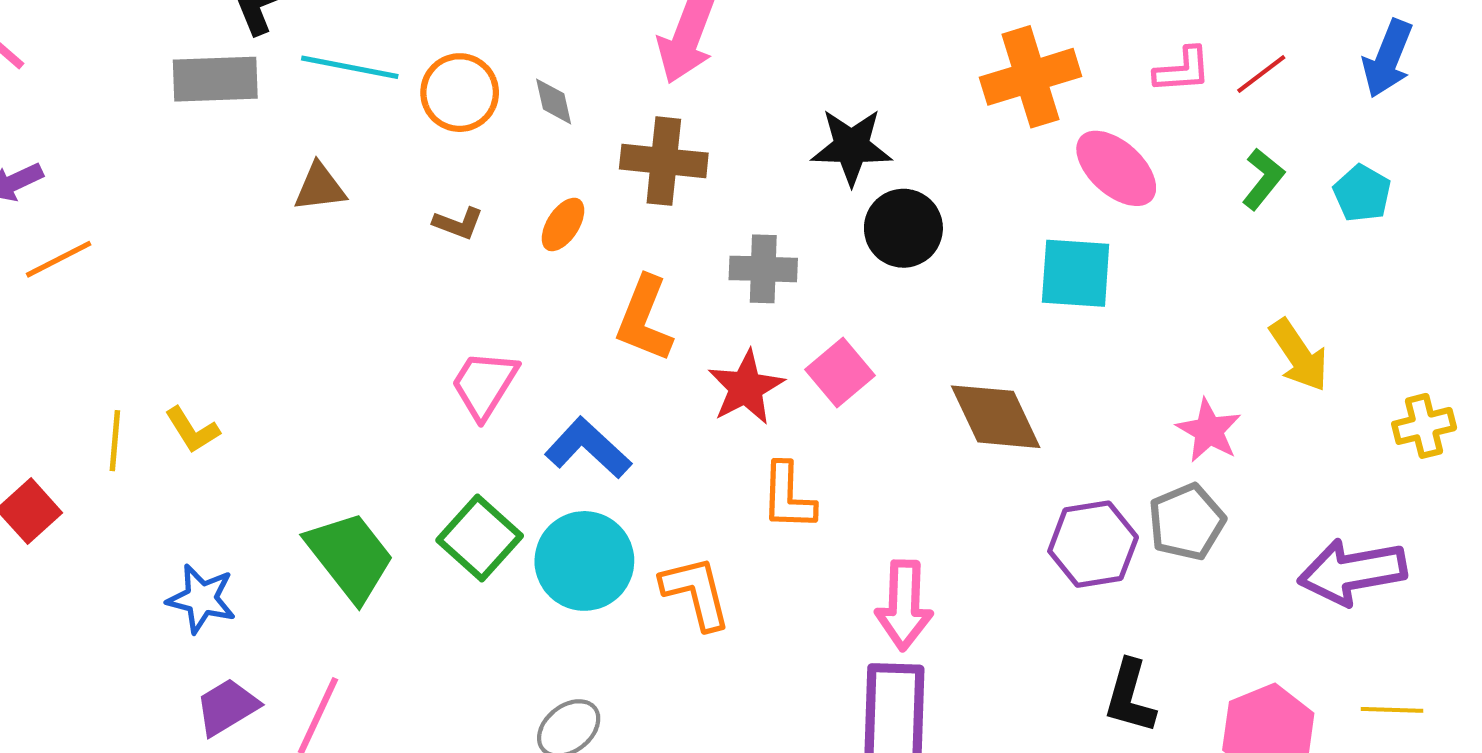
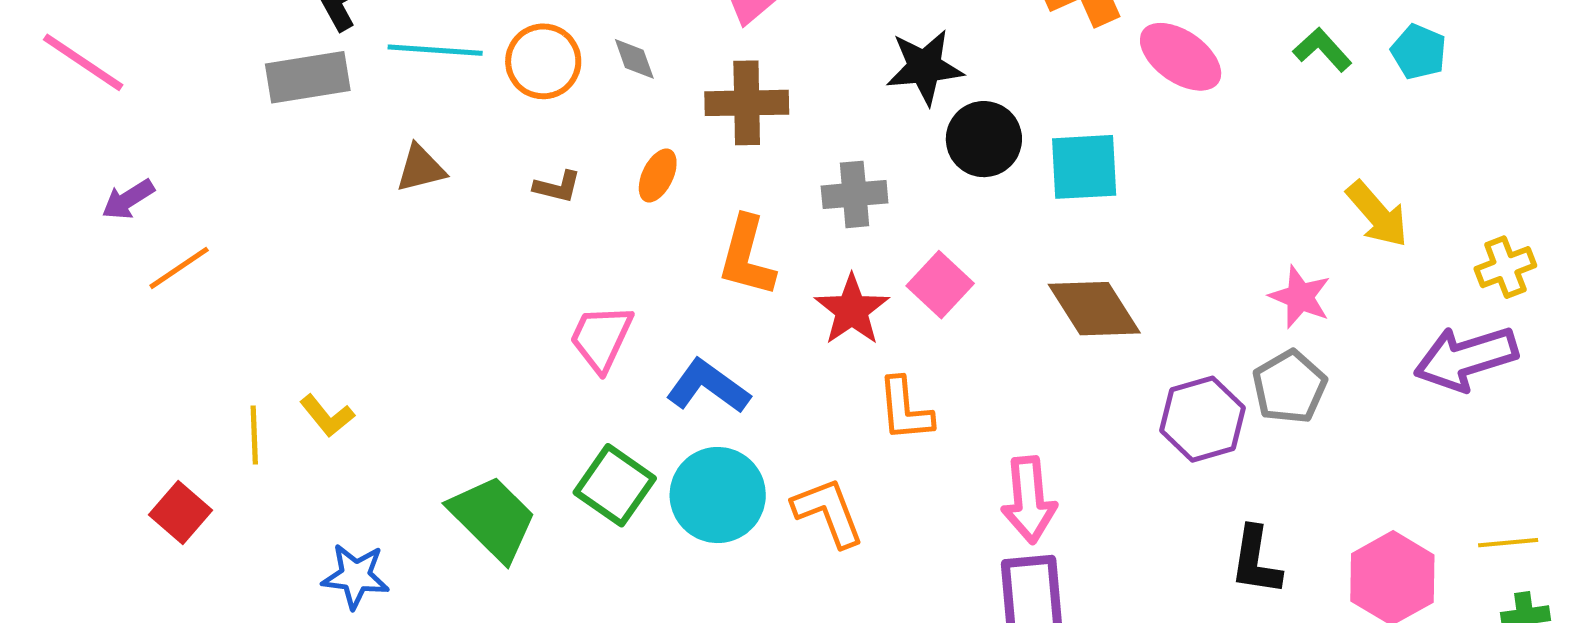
green L-shape: (1263, 179) -> (1322, 50), turned -74
cyan square: (1076, 273) -> (1084, 167), moved
purple arrow: (1352, 572) -> (1466, 358), moved

